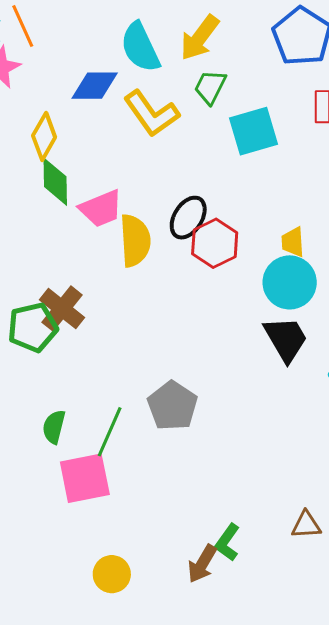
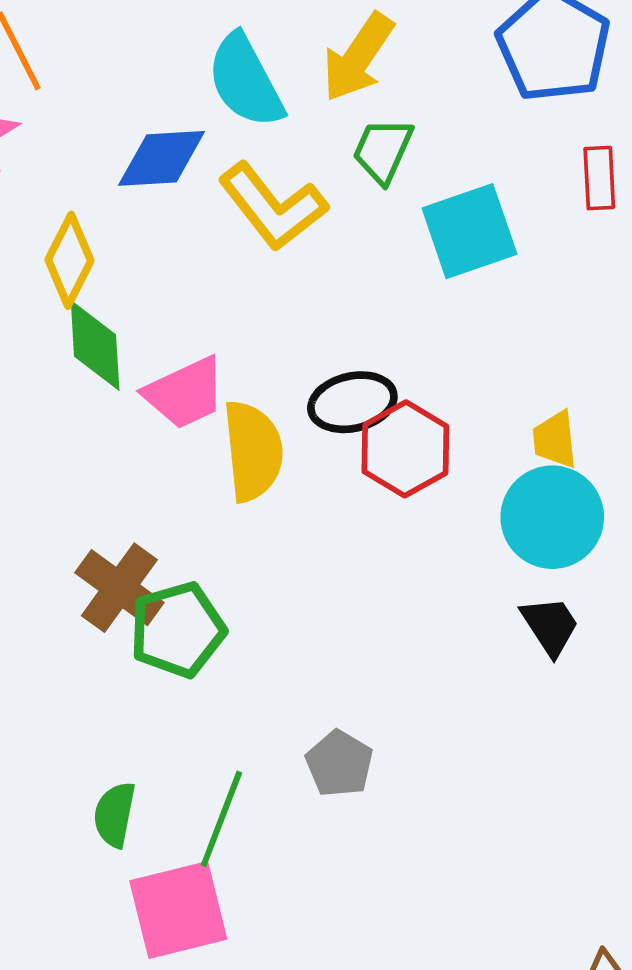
black ellipse: (188, 218) -> (352, 402), turned 48
green pentagon: (33, 327) -> (178, 630), moved
black trapezoid: (286, 339) -> (550, 626), size x0.7
gray pentagon: (172, 406) -> (339, 764), size x0.7

